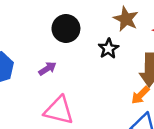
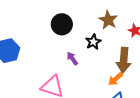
purple arrow: (47, 69) -> (72, 59), moved, turned -96

